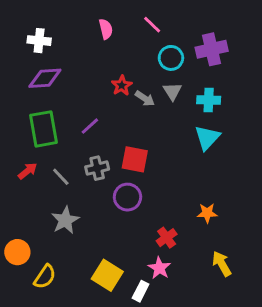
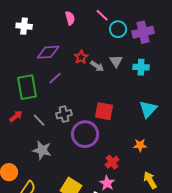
cyan circle: (171, 58) -> (118, 29), moved
purple diamond: (45, 78) -> (48, 52), moved
purple line: (90, 126) -> (55, 78), moved
cyan triangle: (207, 138) -> (148, 109), moved
red square: (135, 159) -> (104, 111), moved
purple circle: (127, 197) -> (85, 134), size x1.4
gray star: (65, 220) -> (42, 150), turned -30

